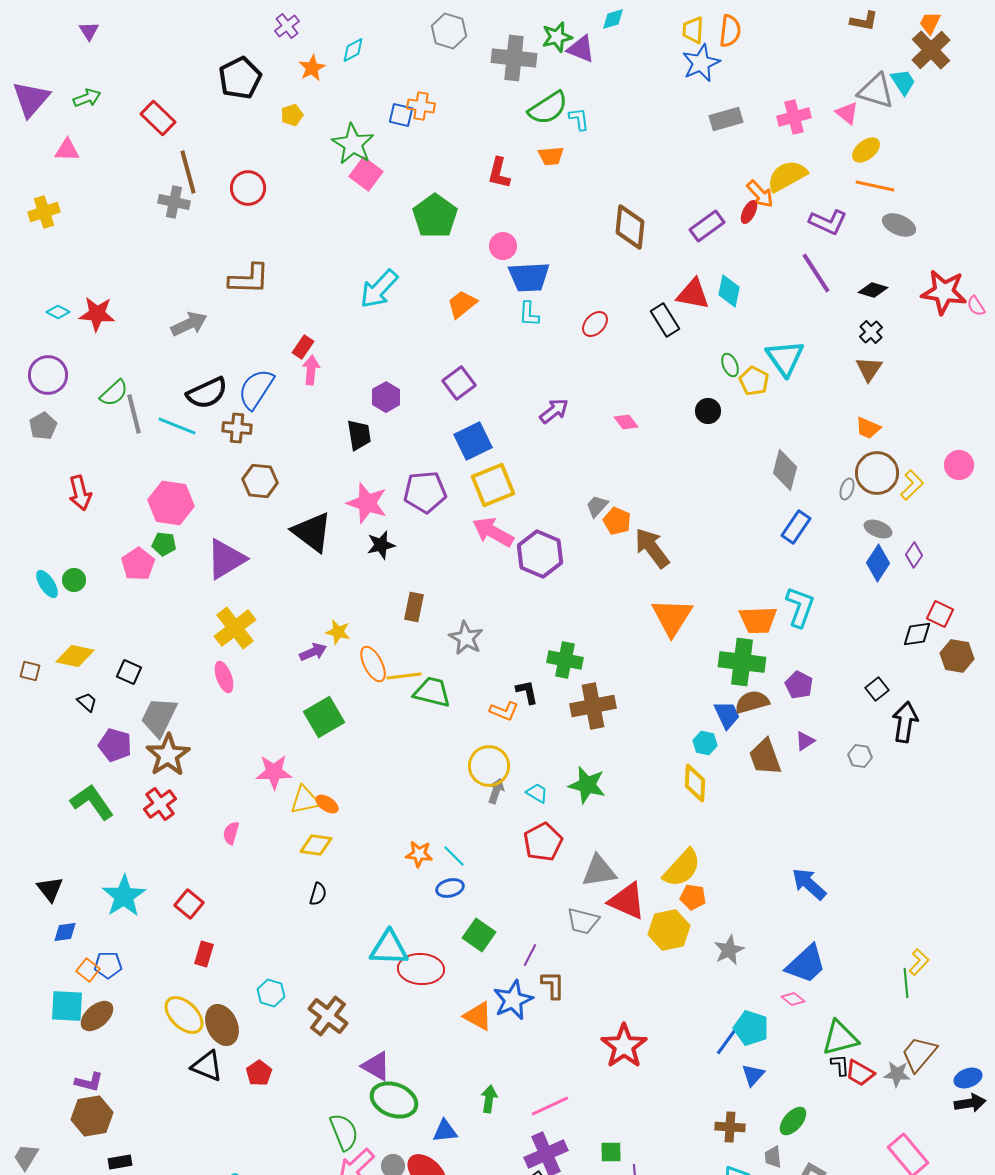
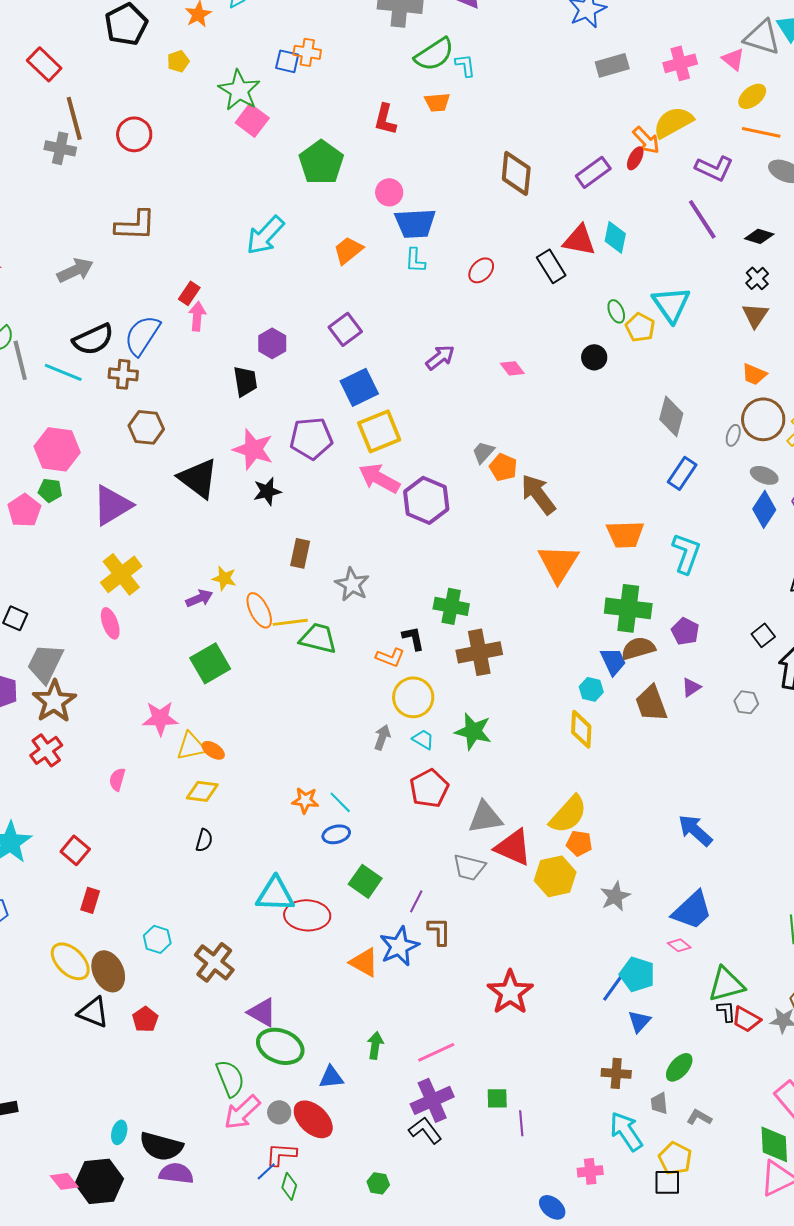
orange trapezoid: (758, 620) -> (625, 534), moved
yellow circle: (489, 766) -> (413, 697), moved

